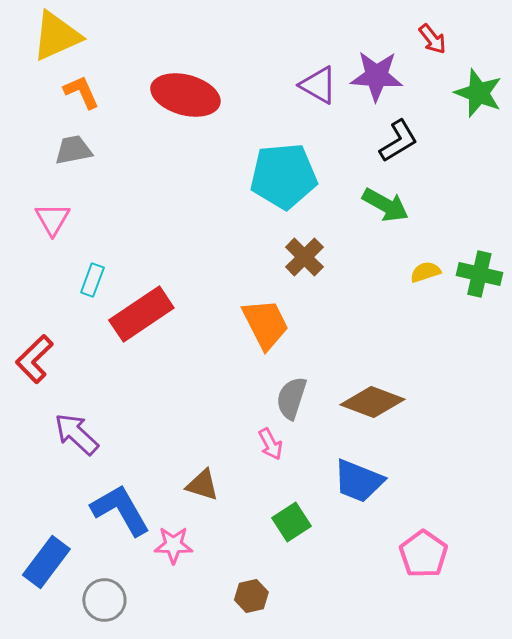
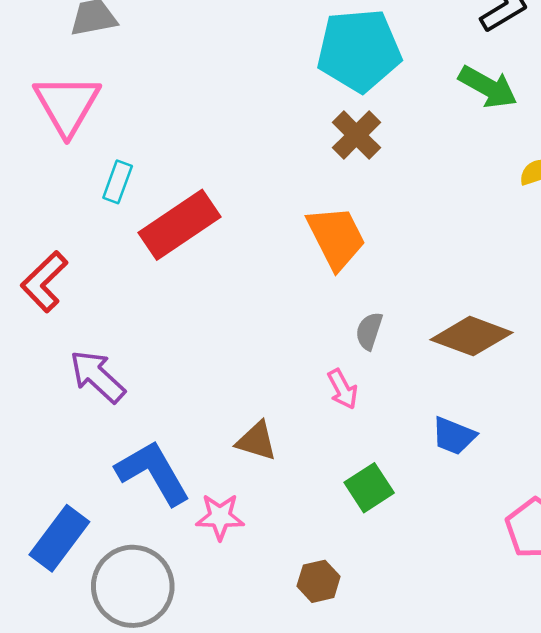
pink triangle: (52, 219) -> (67, 105), size x1.5
brown cross: (304, 257) -> (356, 135), moved
gray semicircle: (291, 398) -> (369, 331), size x0.7
blue trapezoid: (358, 481) -> (454, 436), size x0.7
gray circle: (104, 600) -> (133, 586), size x1.5

